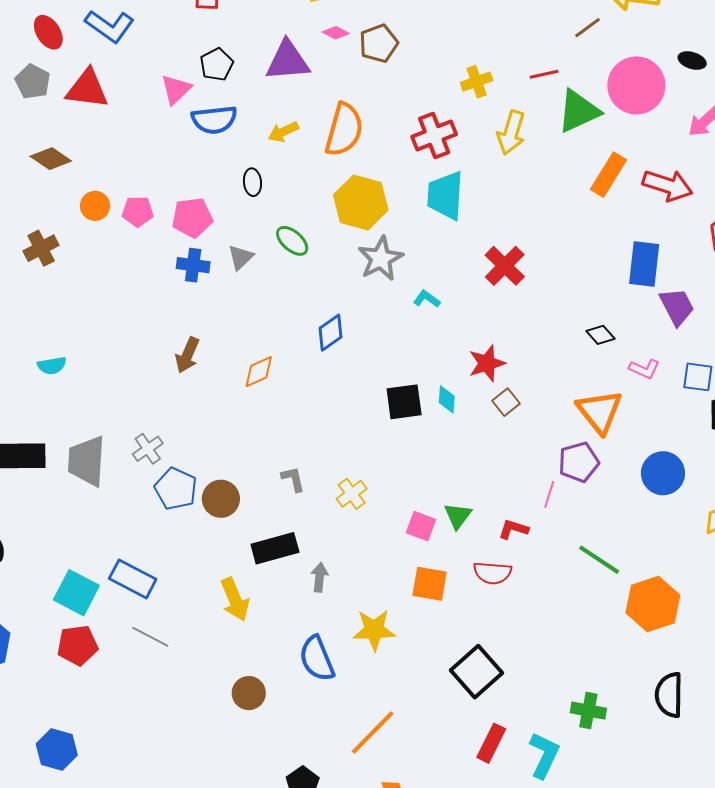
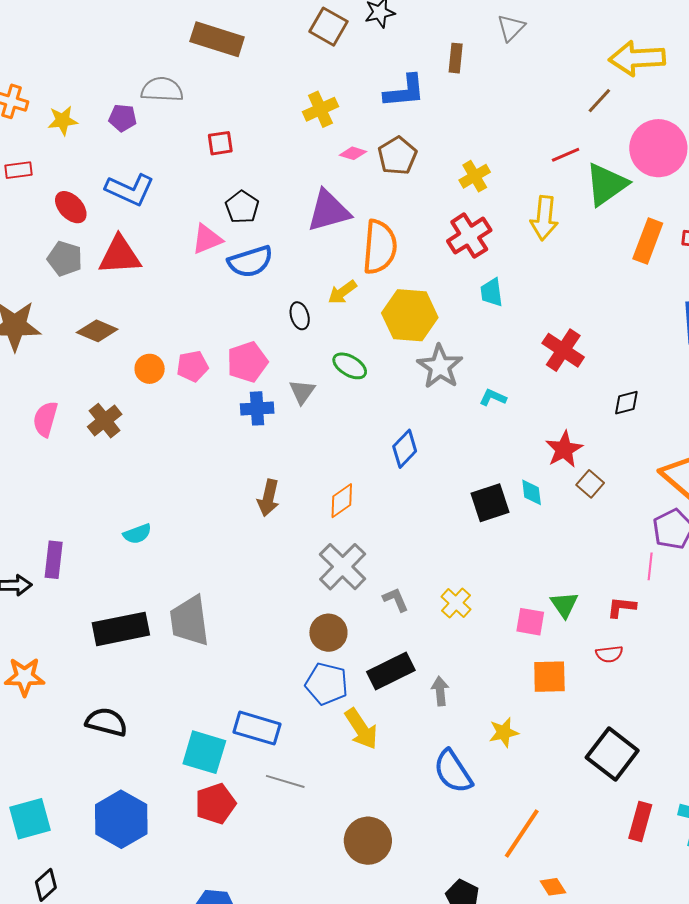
purple triangle: (288, 61) -> (328, 211), moved
yellow cross: (477, 82) -> (475, 176), moved
pink triangle: (176, 89) -> (207, 239), turned 32
yellow arrow: (283, 132) -> (342, 292), moved
cyan trapezoid: (445, 195) -> (492, 292), size x0.6
black diamond: (601, 335) -> (626, 403), moved, turned -52
gray cross: (148, 449) -> (343, 567), moved, size x1.6
blue pentagon: (176, 489) -> (327, 684), moved
red semicircle: (493, 573) -> (609, 654), size x0.7
yellow star: (374, 630) -> (504, 732), size x0.7
brown circle: (249, 693) -> (368, 841), moved, size x1.4

